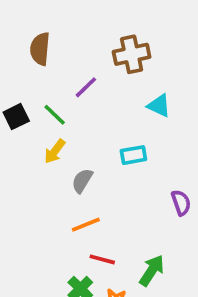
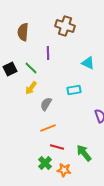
brown cross: (132, 54) -> (65, 26), moved, turned 30
purple line: (86, 87) -> (48, 53), turned -48
green arrow: (152, 270) -> (84, 153), turned -72

